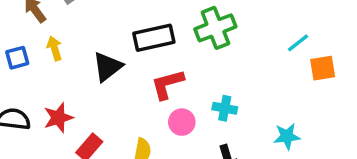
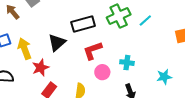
cyan line: (298, 43) -> (145, 21), moved
yellow arrow: (55, 48) -> (25, 49), moved, size x1.5
red star: (58, 118) -> (40, 68), moved

